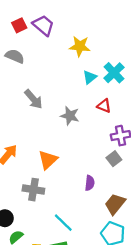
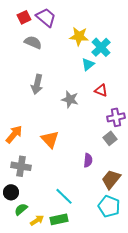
gray semicircle: (15, 56) -> (33, 42), moved
cyan cross: (114, 73) -> (101, 47), moved
gray arrow: (33, 99) -> (37, 84), turned 54
orange triangle: (48, 160) -> (50, 139), turned -30
gray cross: (33, 190) -> (21, 166), moved

